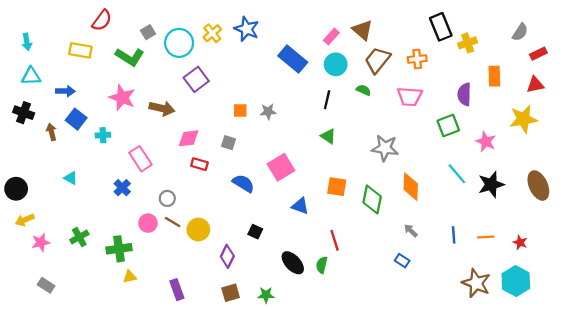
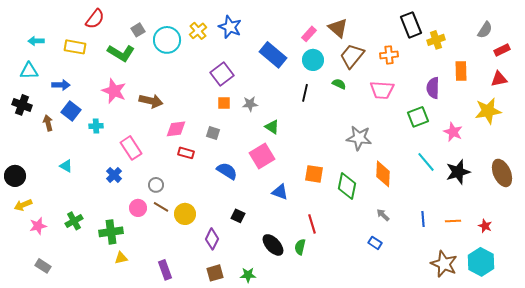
cyan arrow: (27, 42) -> (36, 41), moved, turned 98
purple square: (196, 79) -> (222, 74), moved
green triangle: (328, 136) -> (272, 127), moved

